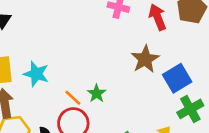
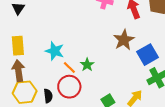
cyan star: (36, 74) -> (55, 51), moved

